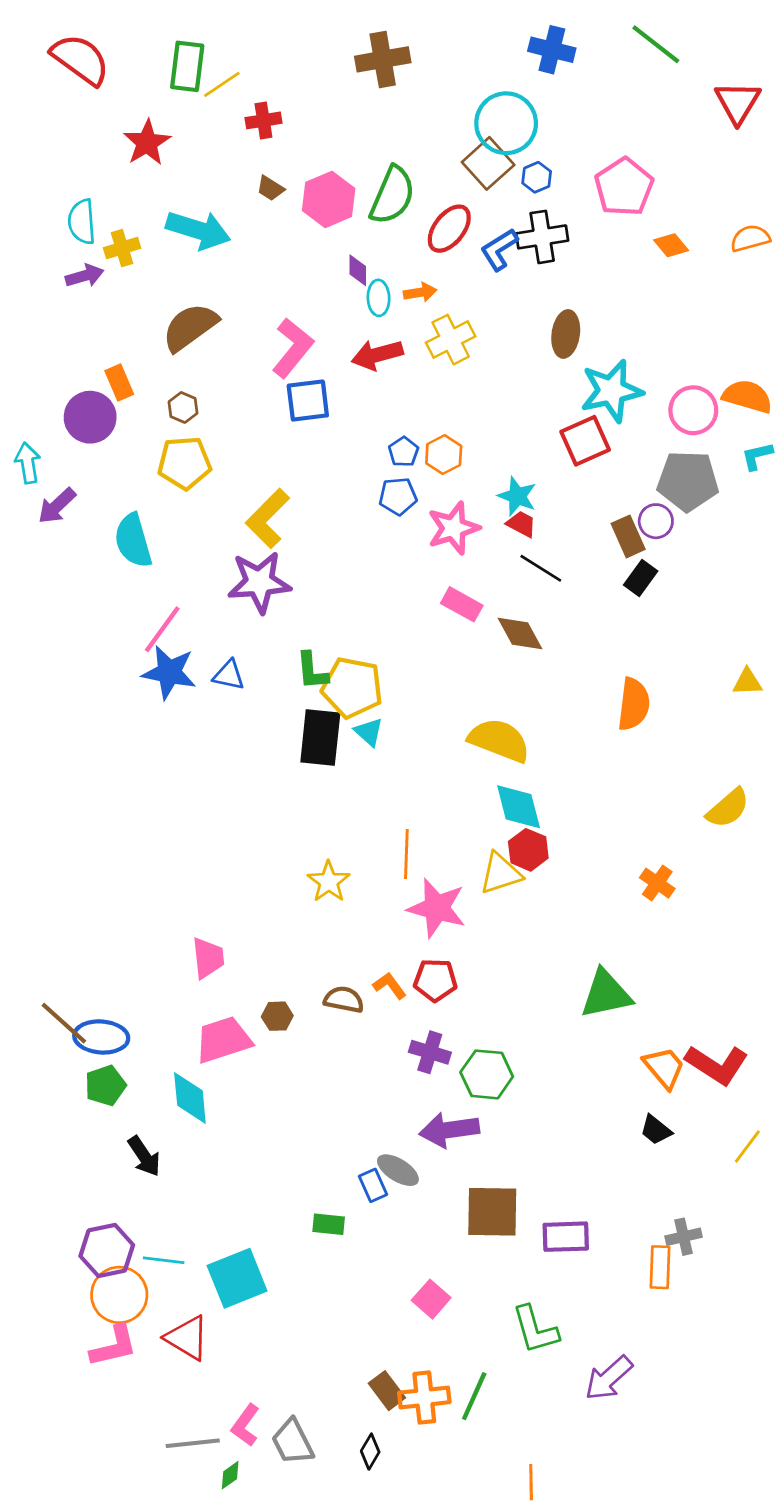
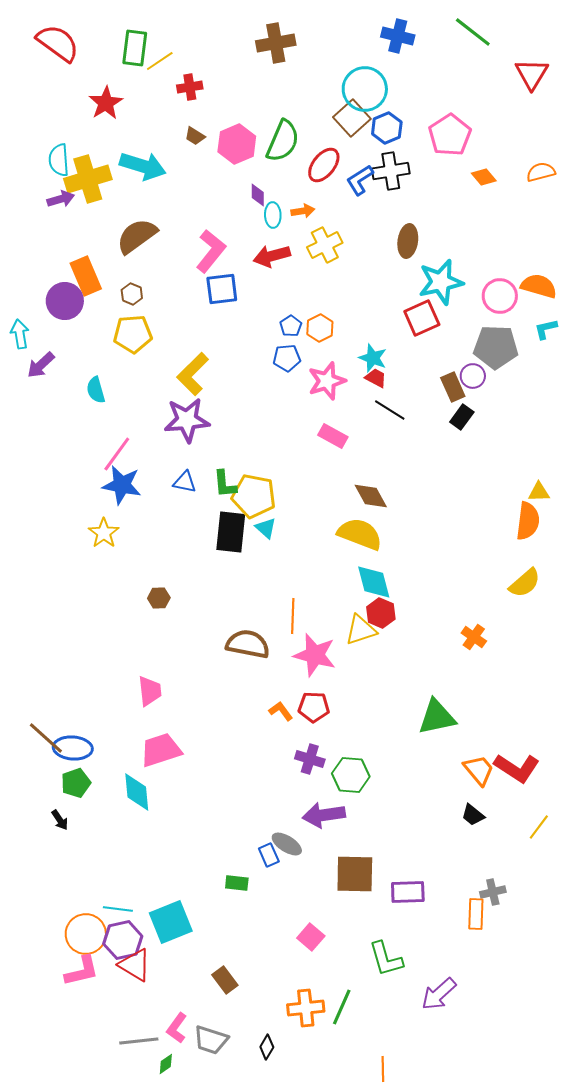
blue hexagon: (537, 177) -> (387, 128), size x1.4
yellow cross: (122, 248) -> (88, 179), size x1.8
orange rectangle: (119, 383) -> (86, 276), size x1.5
cyan semicircle: (133, 541) -> (96, 390), size x0.7
brown diamond: (520, 633) -> (371, 496), moved
blue triangle: (229, 675) -> (185, 482), moved
orange semicircle: (634, 704) -> (528, 521), moved
yellow star: (329, 882) -> (104, 533), moved
brown semicircle: (344, 1000) -> (248, 644), moved, size x1.5
brown hexagon: (277, 1016) -> (159, 598), moved
black arrow: (144, 1156) -> (60, 820), moved, size x0.7
purple hexagon: (107, 1251) -> (123, 940), moved
brown rectangle: (387, 1391) -> (225, 980), moved
gray trapezoid: (293, 1442) -> (211, 1040), turned -45

